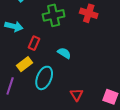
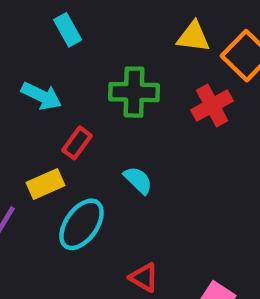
red cross: (89, 13) -> (212, 105), turned 30
red triangle: (76, 95) -> (144, 277), turned -40

